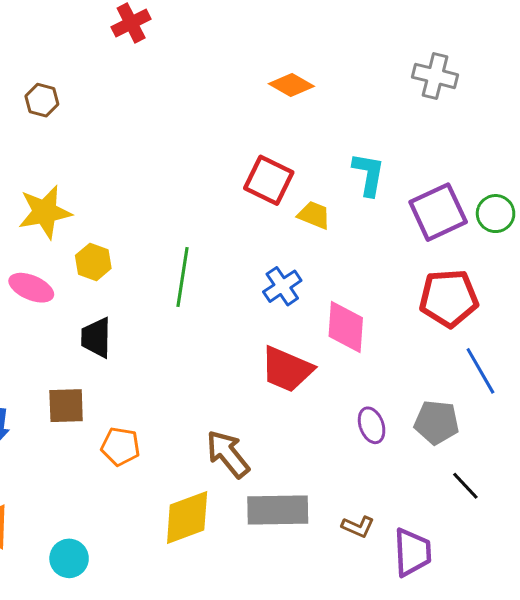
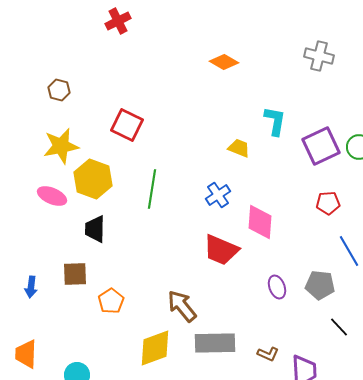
brown hexagon: (42, 100) -> (59, 90), moved
red square: (269, 180) -> (127, 125), moved
yellow hexagon: (93, 262) -> (93, 179), size x1.6
red pentagon: (449, 298) -> (328, 203), size x0.6
orange pentagon: (120, 446) -> (111, 301), turned 30

